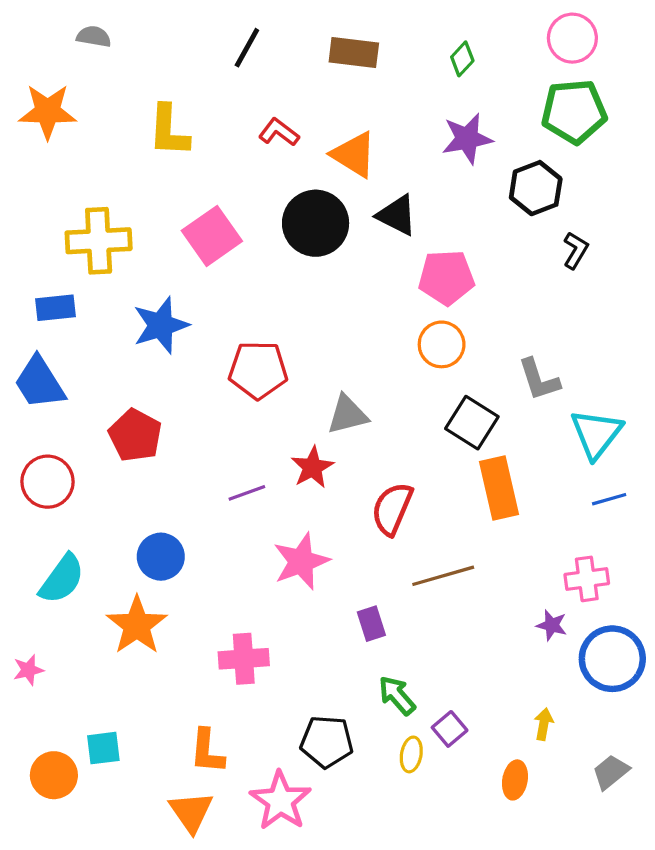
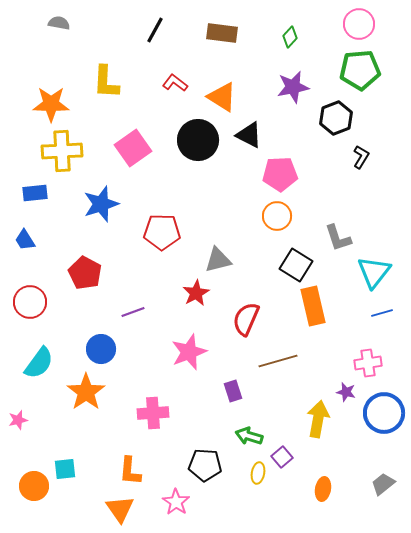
orange star: (48, 112) -> (51, 104), moved
blue trapezoid: (40, 383) -> (25, 240), size x0.6
purple line: (247, 493) -> (133, 312), moved
green arrow: (397, 695) -> (249, 436), turned -32
yellow arrow: (544, 724) -> (318, 419), moved, size x1.8
pink star: (280, 801) -> (176, 502), size x0.7

